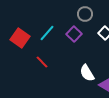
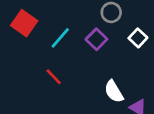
red square: (20, 38) -> (24, 23), moved

